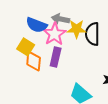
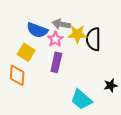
pink star: (55, 34) -> (55, 39), size x0.7
orange diamond: (34, 61) -> (17, 75), moved

